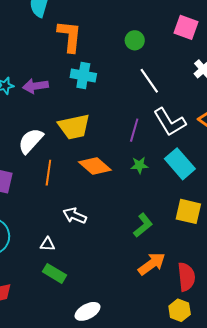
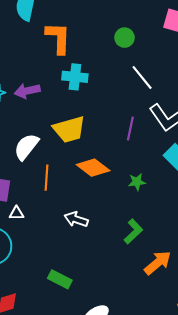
green star: (139, 165) -> (137, 182), moved
green L-shape: (143, 225) -> (133, 232), moved
white triangle: (47, 244) -> (17, 213), moved

